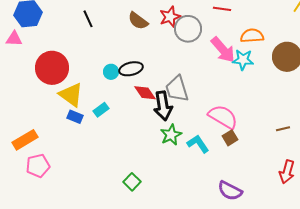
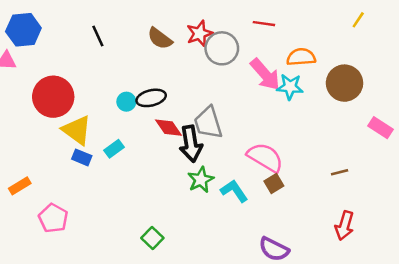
orange rectangle: (25, 140) -> (20, 186), size x0.7
pink pentagon: (38, 166) -> (53, 218), moved, turned -30

